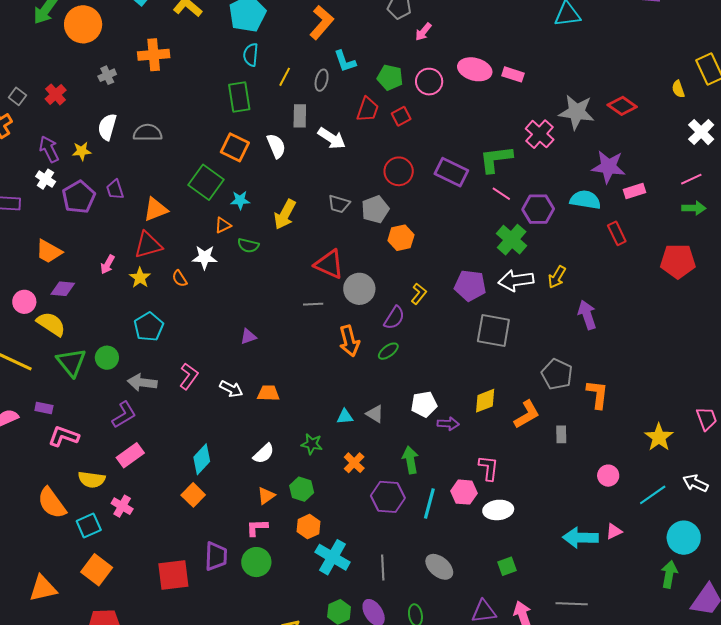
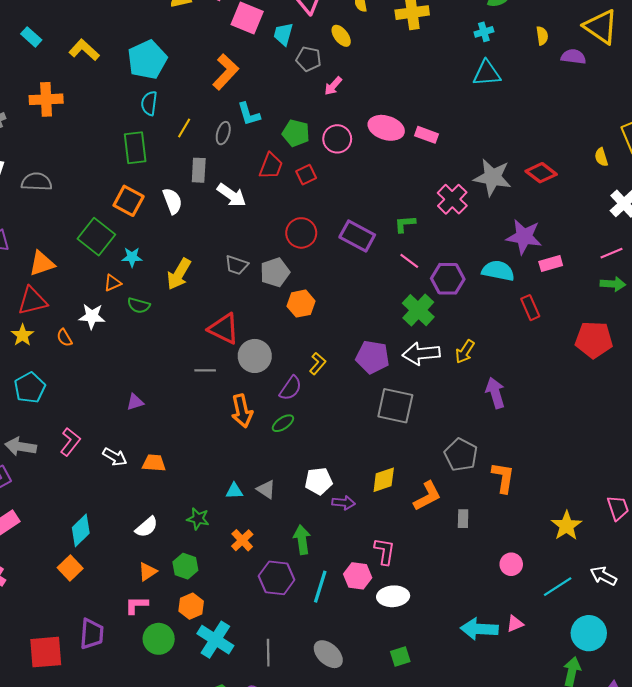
green L-shape: (496, 159) -> (405, 224), size x0.6
green circle: (256, 562) -> (159, 639), moved

